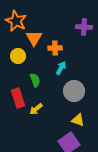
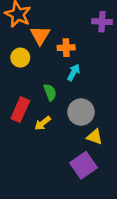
green semicircle: (35, 80) -> (50, 92), moved
gray circle: (74, 91) -> (81, 112), moved
red rectangle: (18, 98) -> (20, 110), turned 42

